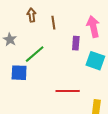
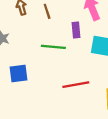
green line: (35, 54) -> (53, 47), moved, turned 55

